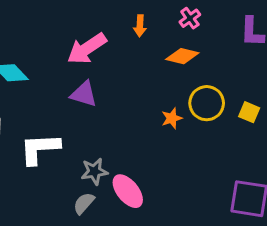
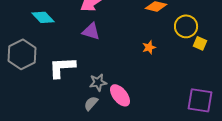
yellow circle: (207, 103) -> (186, 26), moved

